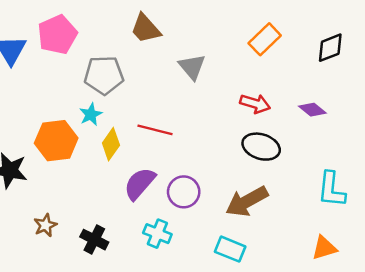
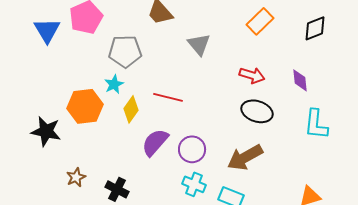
purple diamond: (312, 110) -> (300, 80), turned 45
cyan L-shape: (331, 189) -> (316, 124), moved
cyan cross: (157, 234) -> (194, 184), moved

